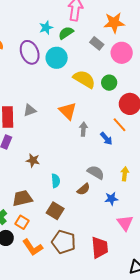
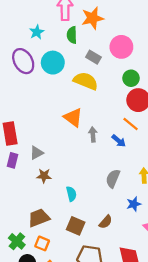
orange star: (114, 23) -> (93, 18), moved
green semicircle: (66, 33) -> (72, 35), moved, turned -49
gray rectangle: (97, 43) -> (93, 57), moved
green circle: (109, 83) -> (131, 78), moved
gray triangle: (30, 110) -> (37, 153), moved
gray semicircle: (96, 172) -> (113, 179), turned -90
brown semicircle: (83, 189) -> (106, 222), moved

